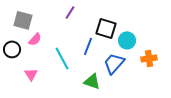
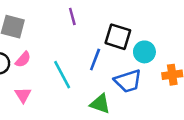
purple line: (70, 12) -> (72, 16), turned -48
pink semicircle: (35, 39) -> (23, 59), moved
blue trapezoid: (114, 63) -> (128, 81), turned -150

